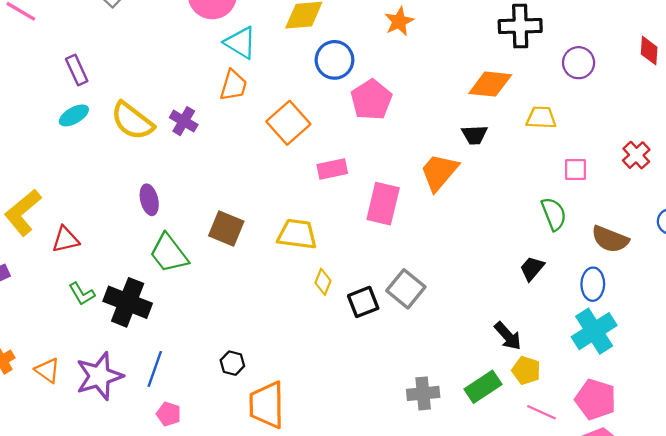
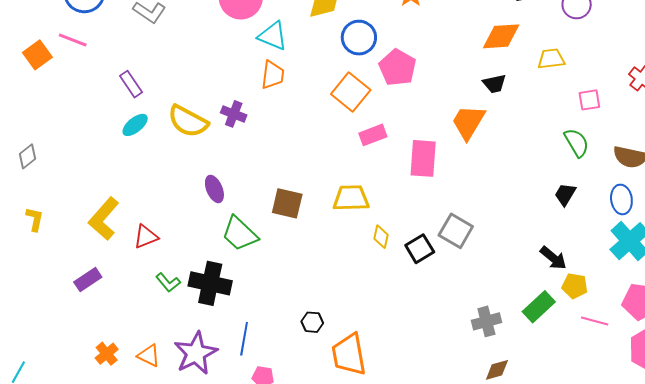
orange square: (288, 123) -> (351, 92), moved

